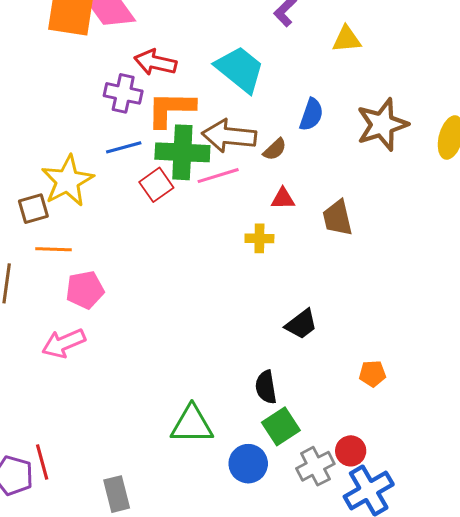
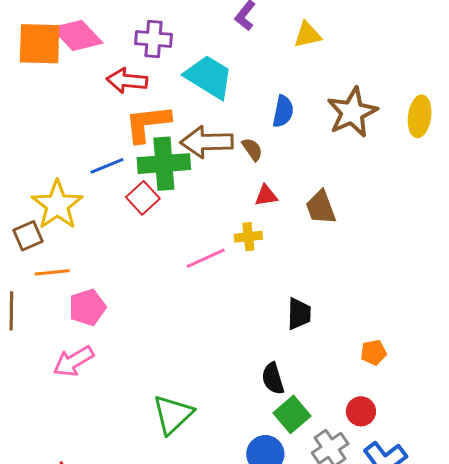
purple cross: (123, 93) -> (154, 39), moved
brown semicircle: (275, 149) -> (252, 149), turned -75
pink line: (218, 176) -> (206, 258), moved
black trapezoid: (301, 324) -> (299, 314), turned -44
green triangle: (192, 425) -> (173, 414), moved, turned -36
red circle: (351, 451) -> (361, 411), moved

